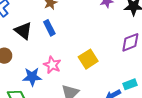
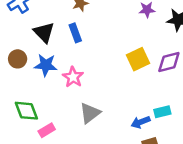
yellow square: (88, 59) -> (138, 59), moved
blue star: (32, 77) -> (46, 65), moved

